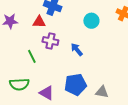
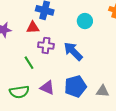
blue arrow: (77, 49) -> (73, 51), size x1.5
purple triangle: (47, 93) -> (47, 88), moved

